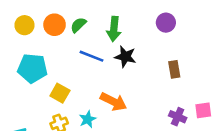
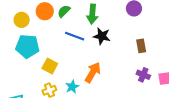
yellow circle: (24, 25) -> (22, 20), moved
orange arrow: (113, 102) -> (93, 72), turned -85
purple cross: (178, 117) -> (143, 75), moved

